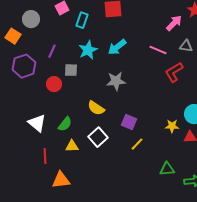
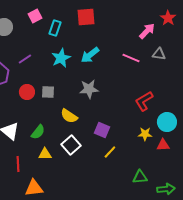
purple line: (52, 51) -> (25, 59), turned 32
gray square: (71, 70) -> (48, 92), moved
red L-shape: (174, 72) -> (144, 101), moved

